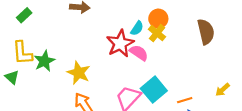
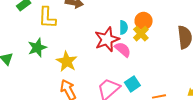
cyan semicircle: (137, 28) -> (124, 27), turned -40
yellow L-shape: (22, 53) -> (47, 18), moved
cyan square: (154, 90) -> (132, 84), size x0.7

